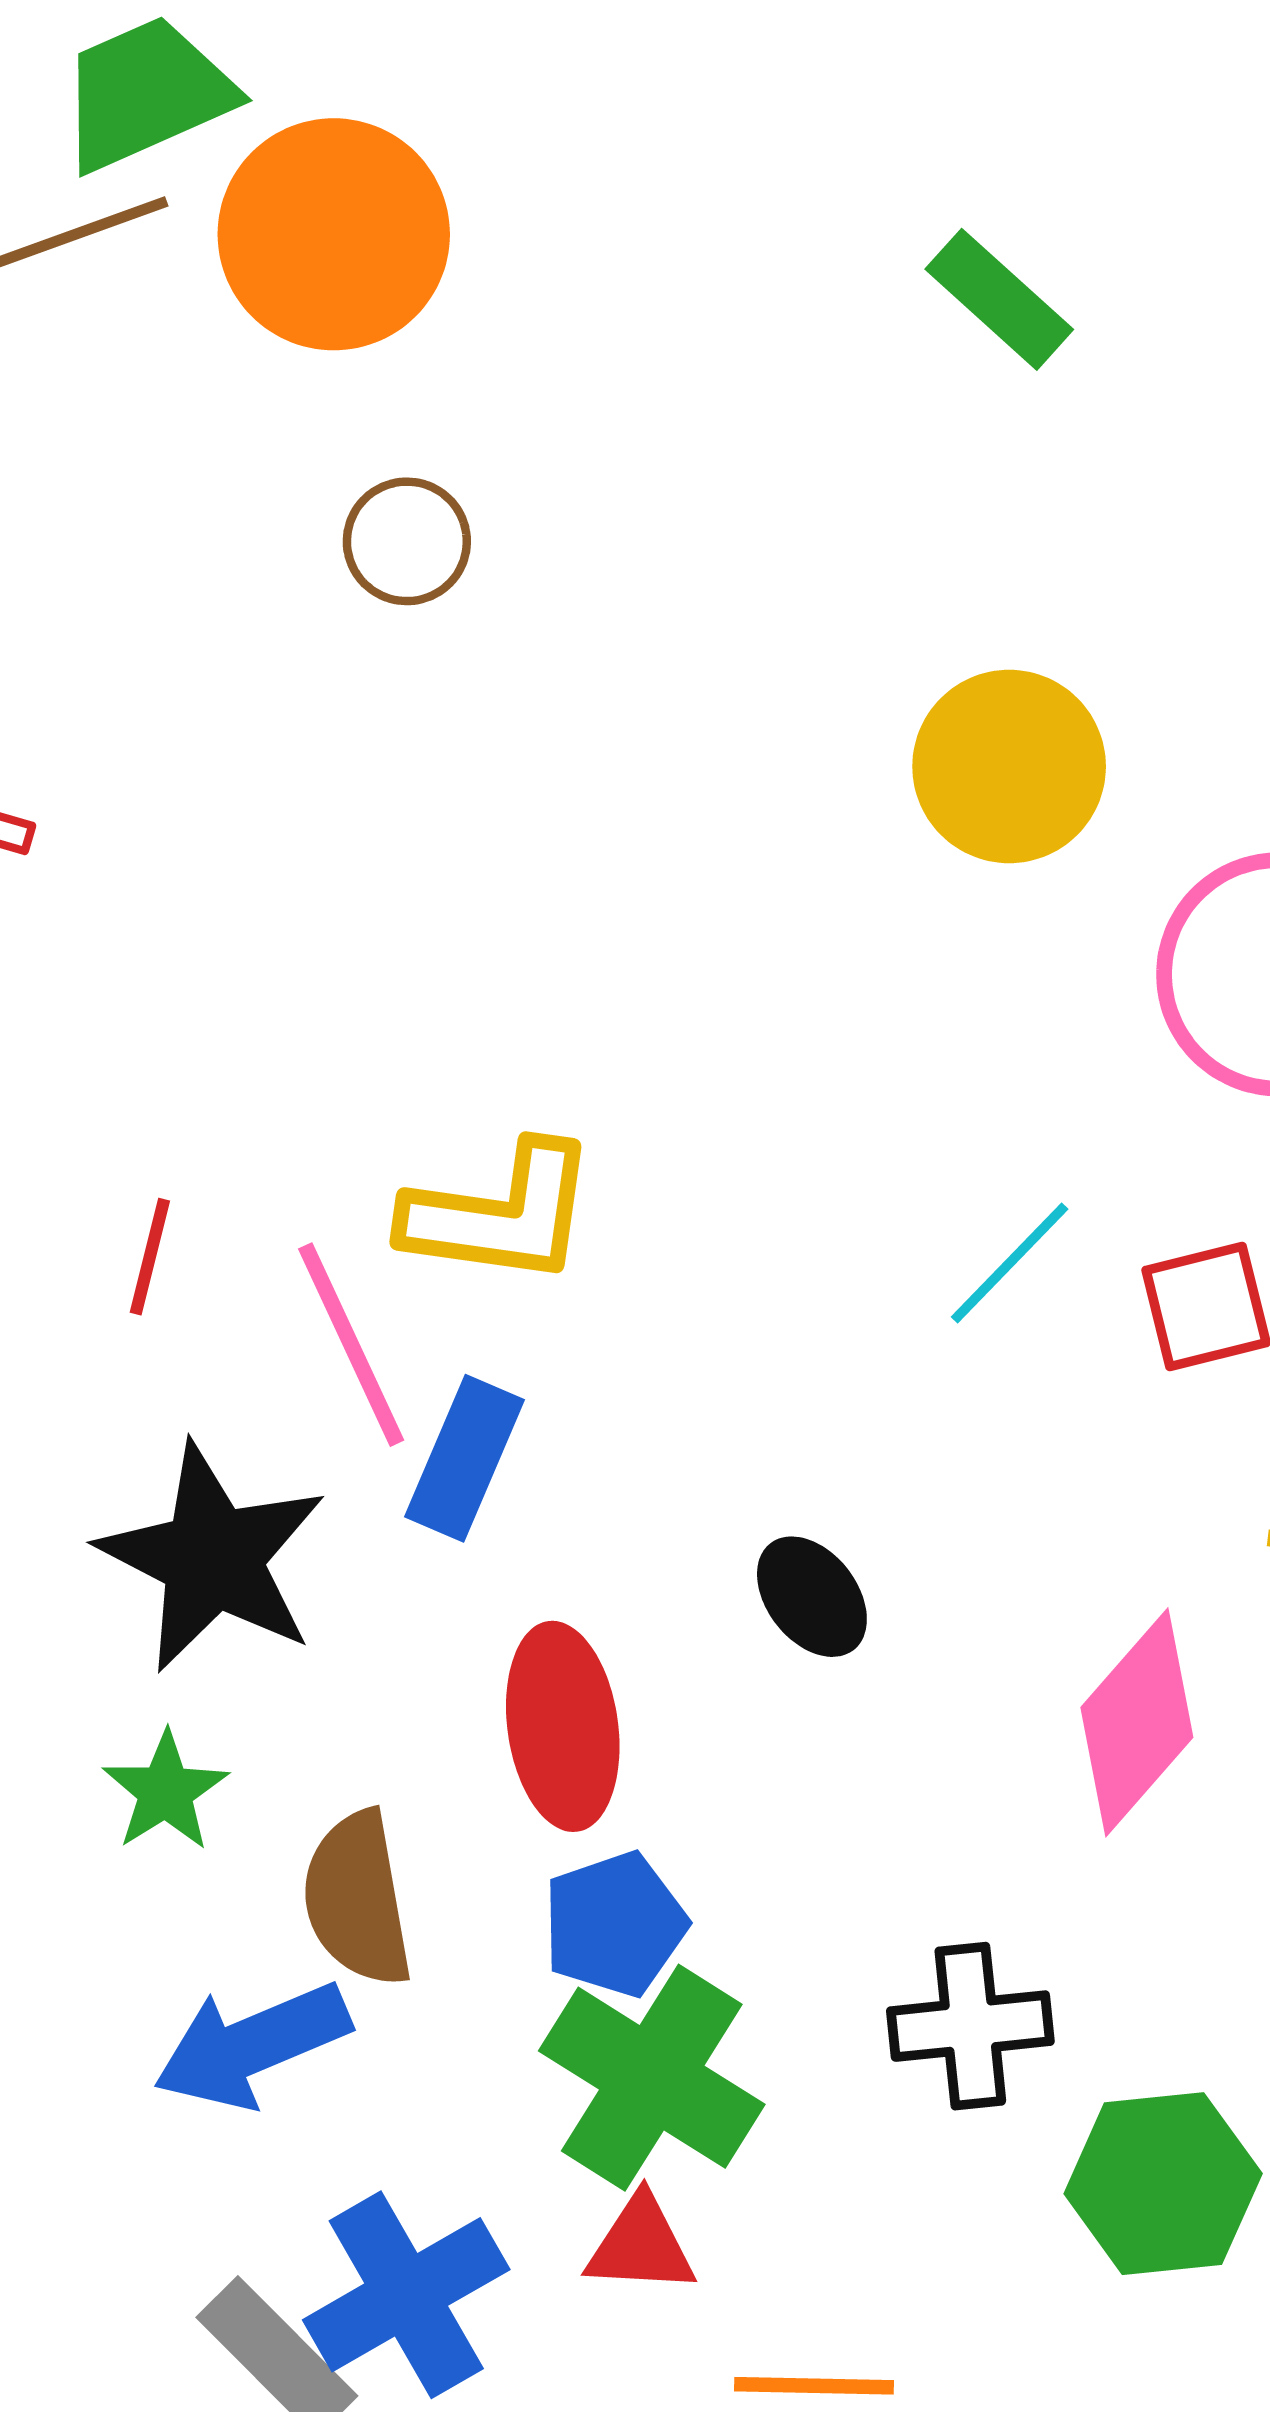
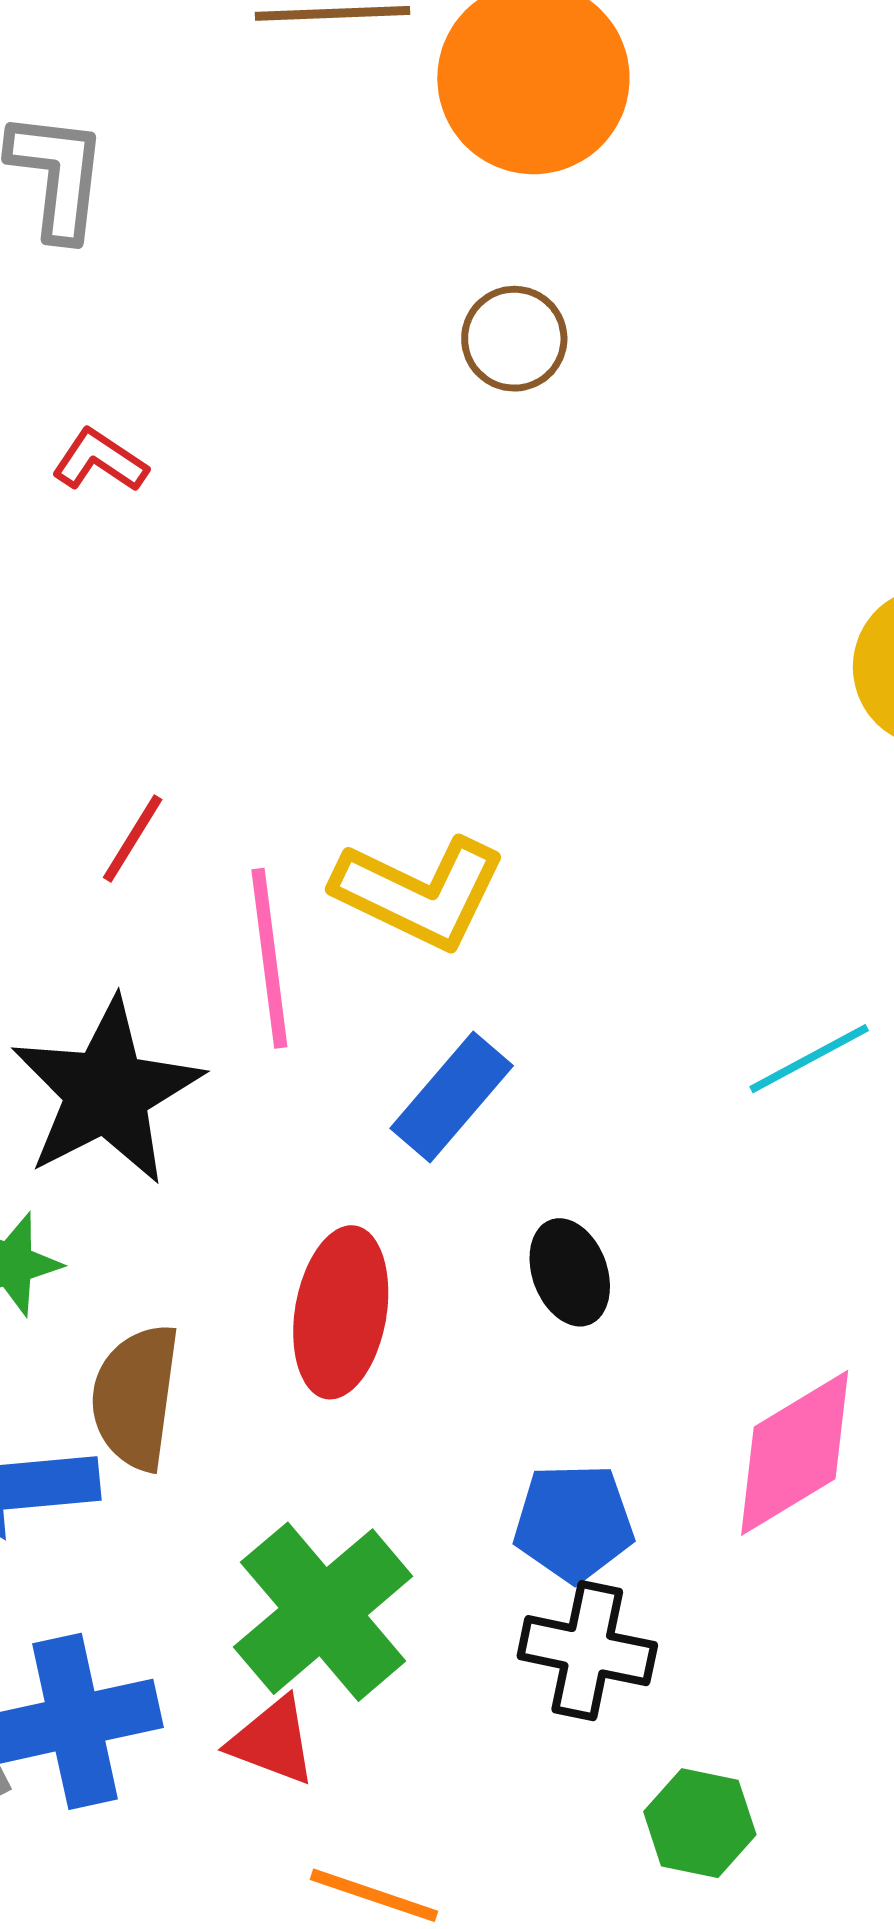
blue rectangle: (465, 1458) -> (452, 1097), moved
blue pentagon: (615, 1924) -> (574, 1523), moved
green hexagon: (1163, 2184) -> (700, 1823), size x0.7

